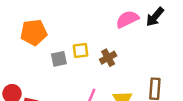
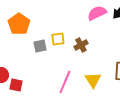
orange pentagon: (34, 32) -> (19, 24), turned -30

